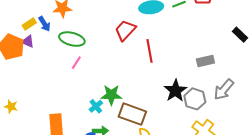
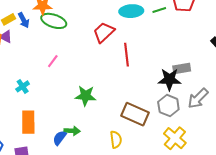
green ellipse: (72, 39) -> (54, 21), moved
black star: (175, 91) -> (169, 79), moved, turned 30
cyan cross: (96, 106) -> (23, 86), moved
brown rectangle: (132, 114) -> (135, 114), moved

